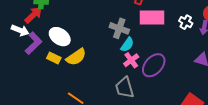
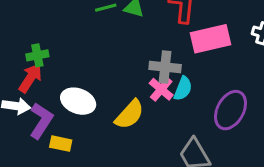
yellow semicircle: (76, 57) -> (129, 114), moved
yellow rectangle: (54, 58) -> (61, 144), moved
pink cross: (131, 60) -> (161, 89), moved

